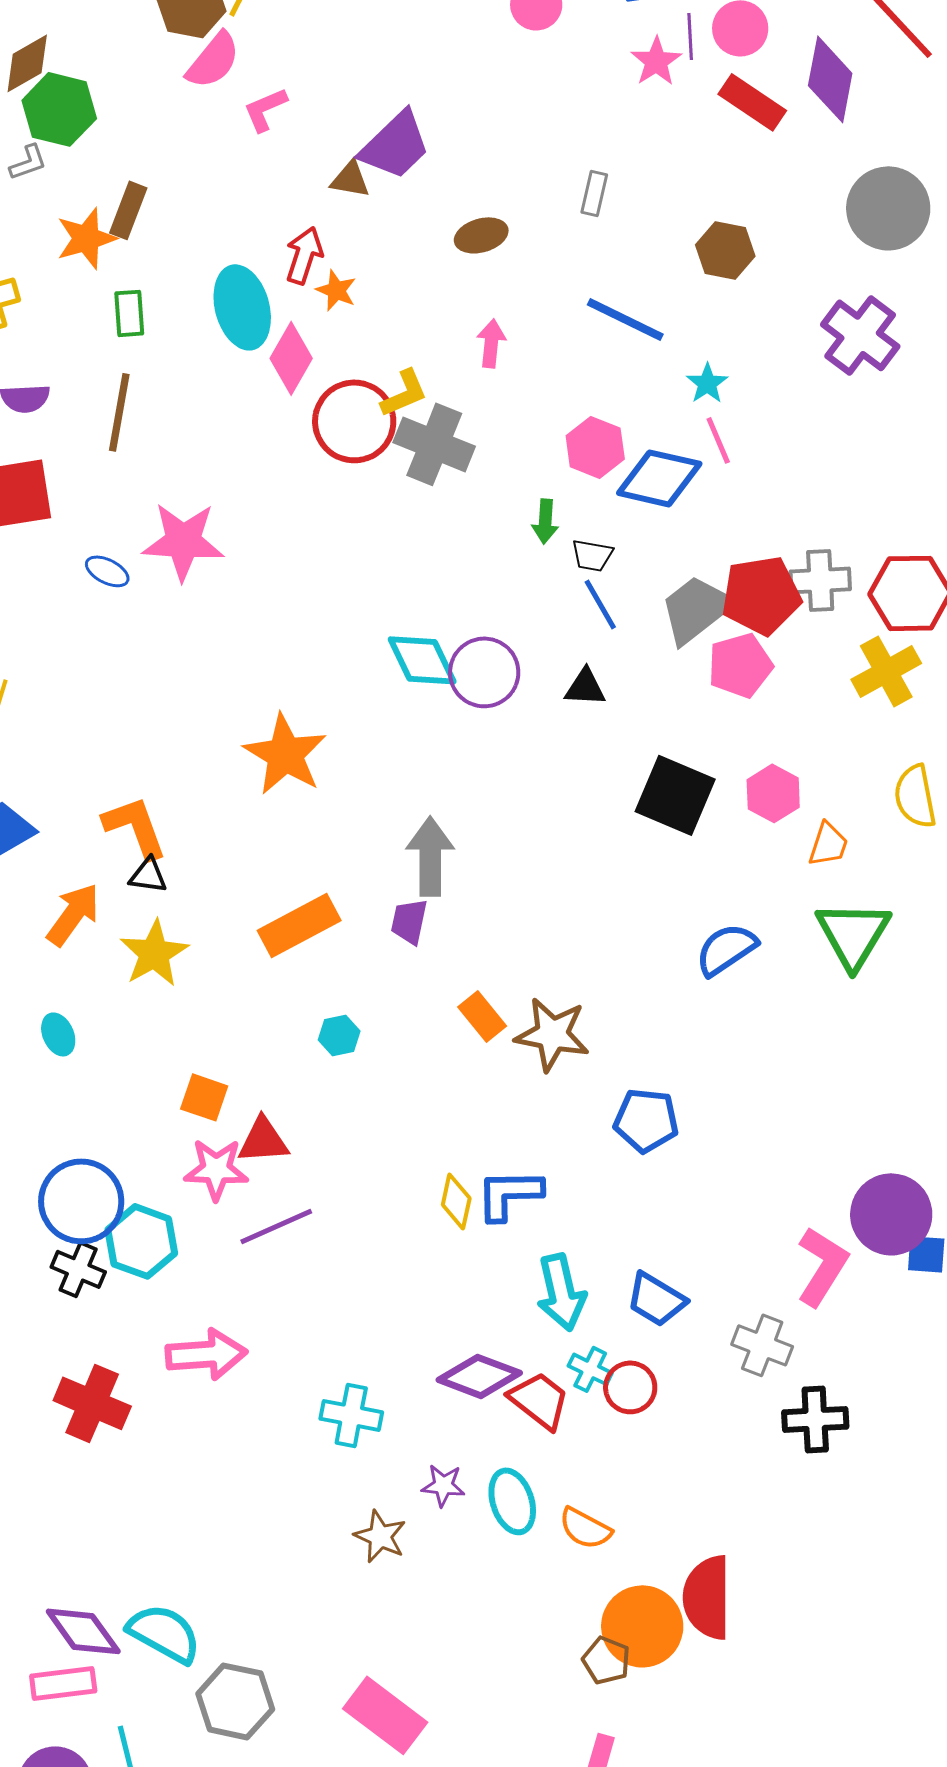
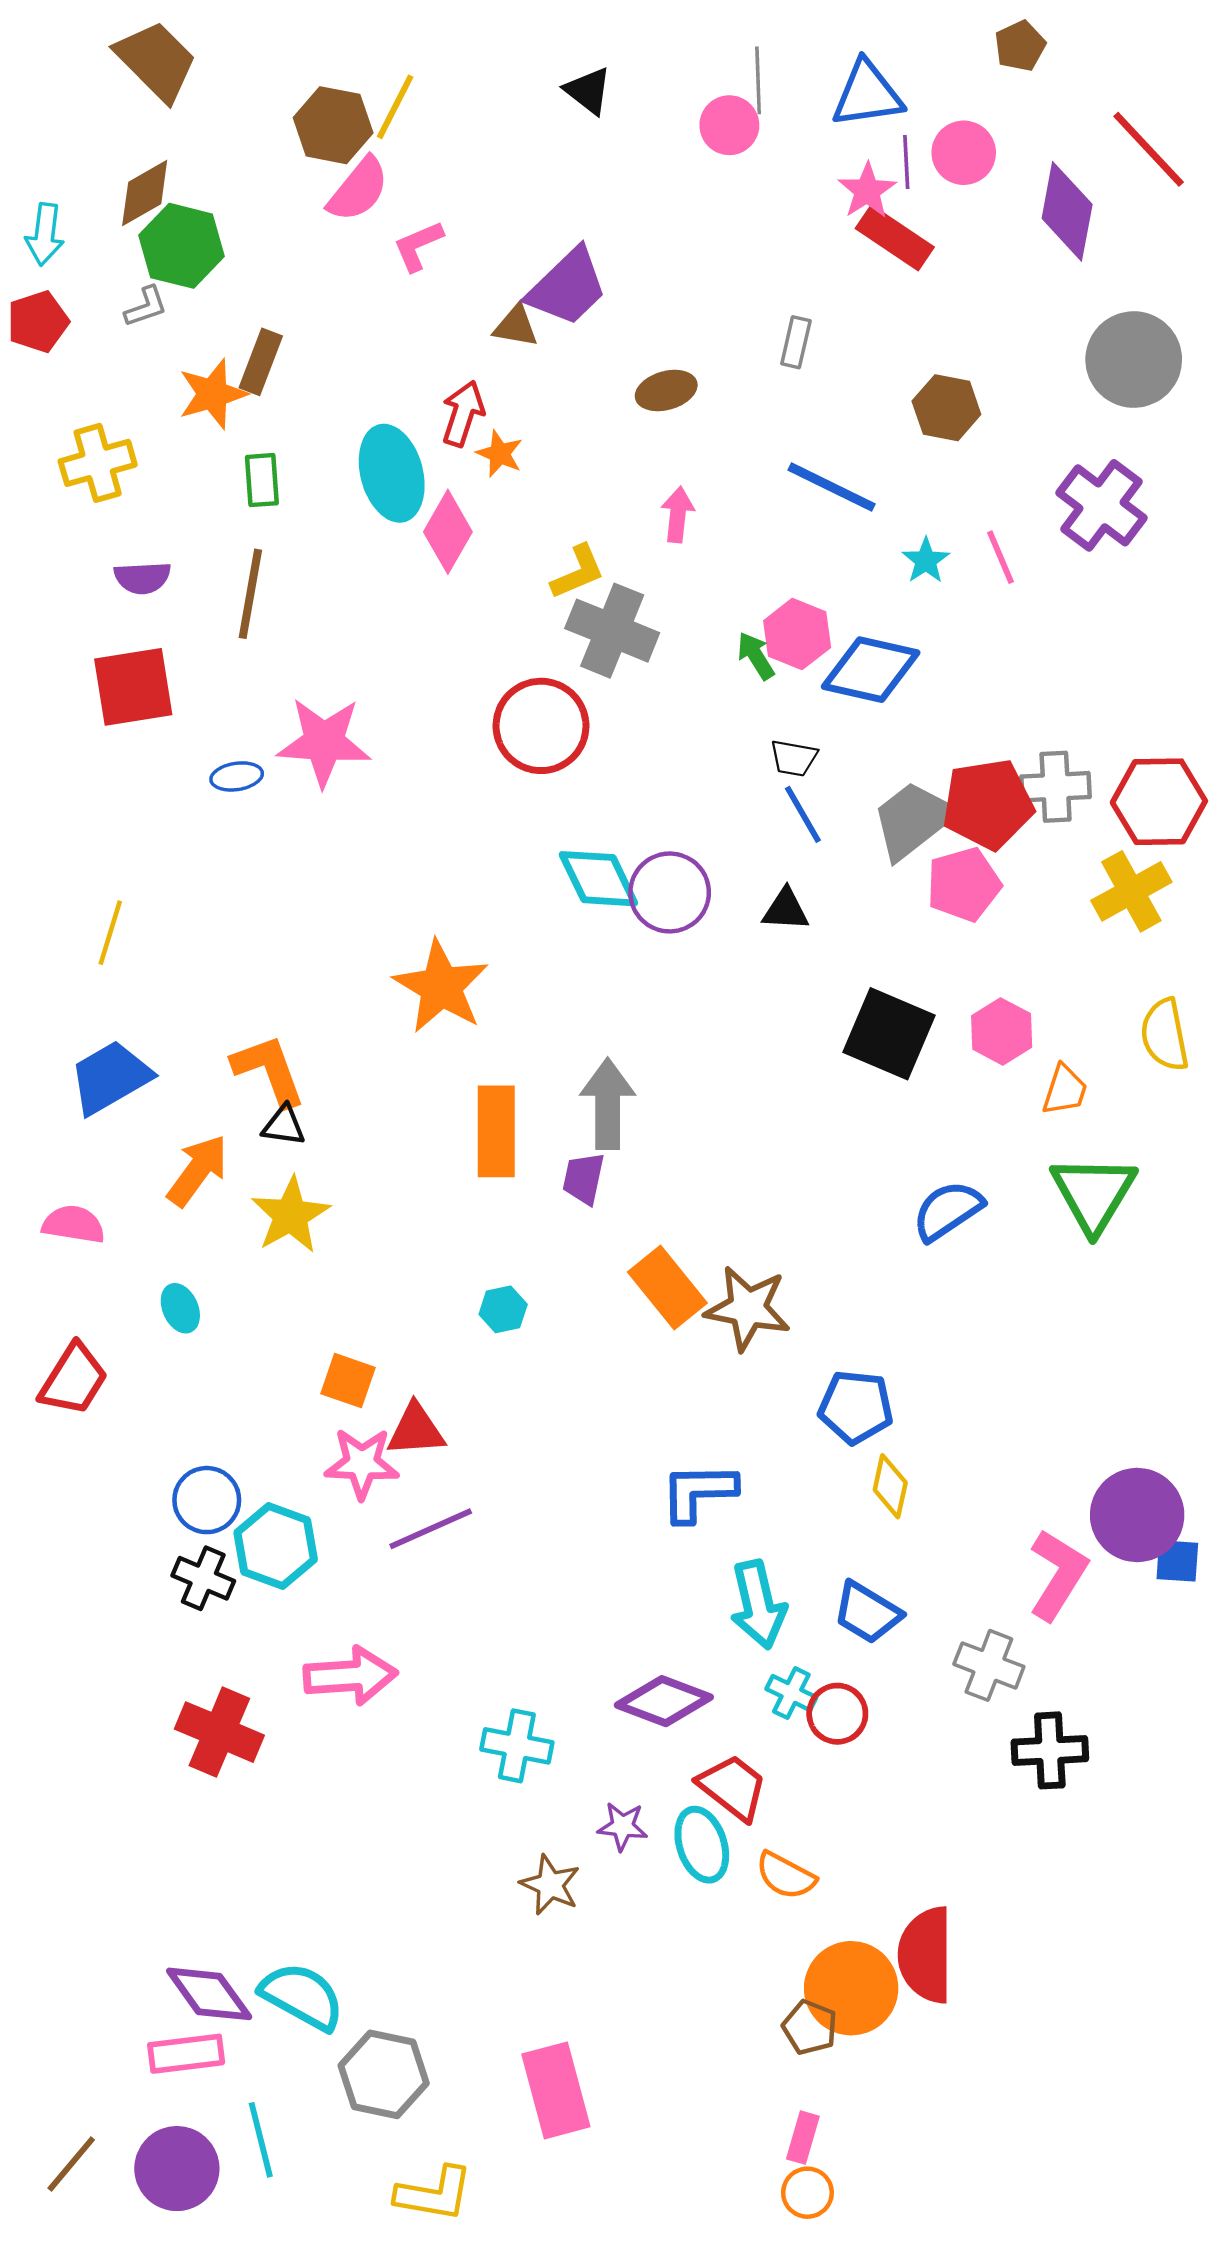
red rectangle: (752, 102) -> (895, 238), moved
red circle: (354, 421) -> (541, 726), moved
pink line: (718, 440) -> (1000, 557), moved
green arrow: (545, 521) -> (756, 656), moved, turned 144
blue ellipse: (107, 571) -> (237, 776), turned -36
orange rectangle: (299, 925) -> (496, 1131), moved, turned -62
orange rectangle: (482, 1016) -> (667, 1288), size x1.4
blue circle: (81, 1201) -> (207, 1500), size x0.7
yellow diamond: (456, 1201) -> (890, 1486), moved
red trapezoid: (539, 1400) -> (733, 1787), moved
pink rectangle: (385, 1715) -> (556, 2090), turned 38

